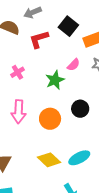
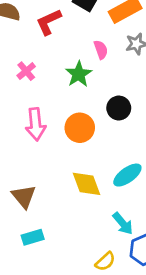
pink semicircle: (73, 65) -> (101, 50), turned -56
yellow diamond: (49, 160) -> (87, 184), turned 35

